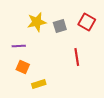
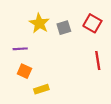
yellow star: (37, 22) -> (39, 23), turned -30
red line: (77, 57) -> (98, 61), moved

